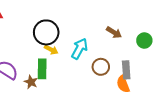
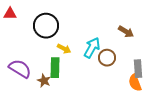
black circle: (46, 32) -> (46, 26), moved
brown circle: (101, 67) -> (107, 58), moved

